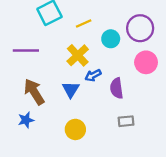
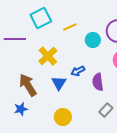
purple line: (26, 51) -> (15, 39), moved
yellow cross: (78, 55) -> (48, 56), moved
gray rectangle: (126, 121) -> (106, 110), turned -40

